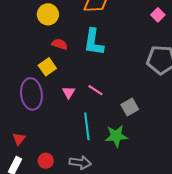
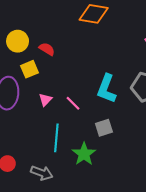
yellow circle: (48, 14) -> (18, 41), moved
cyan L-shape: (94, 42) -> (106, 89), moved
green star: (116, 136) -> (84, 154), turned 30

